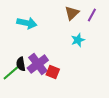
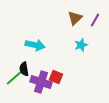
cyan arrow: (27, 23) -> (35, 45), moved
purple cross: (38, 64) -> (41, 82), moved, turned -35

